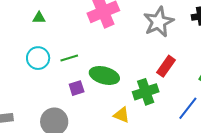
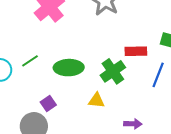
red rectangle: (166, 66) -> (136, 51), moved, turned 70
purple square: (77, 88) -> (48, 103), moved

